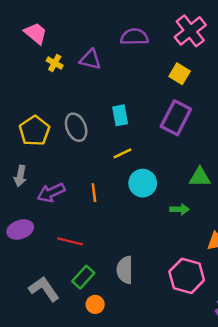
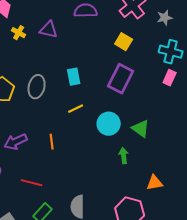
gray ellipse: (76, 127) -> (37, 87), turned 35
green triangle: (200, 177) -> (141, 129), turned 36
cyan circle: (143, 183) -> (109, 124), moved
green arrow: (180, 209) -> (124, 156), turned -98

